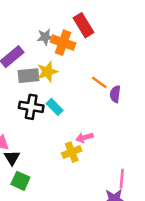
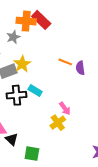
orange cross: (63, 43) -> (26, 21), moved
pink arrow: (84, 137) -> (65, 108), turned -96
green square: (20, 181) -> (32, 154), moved

